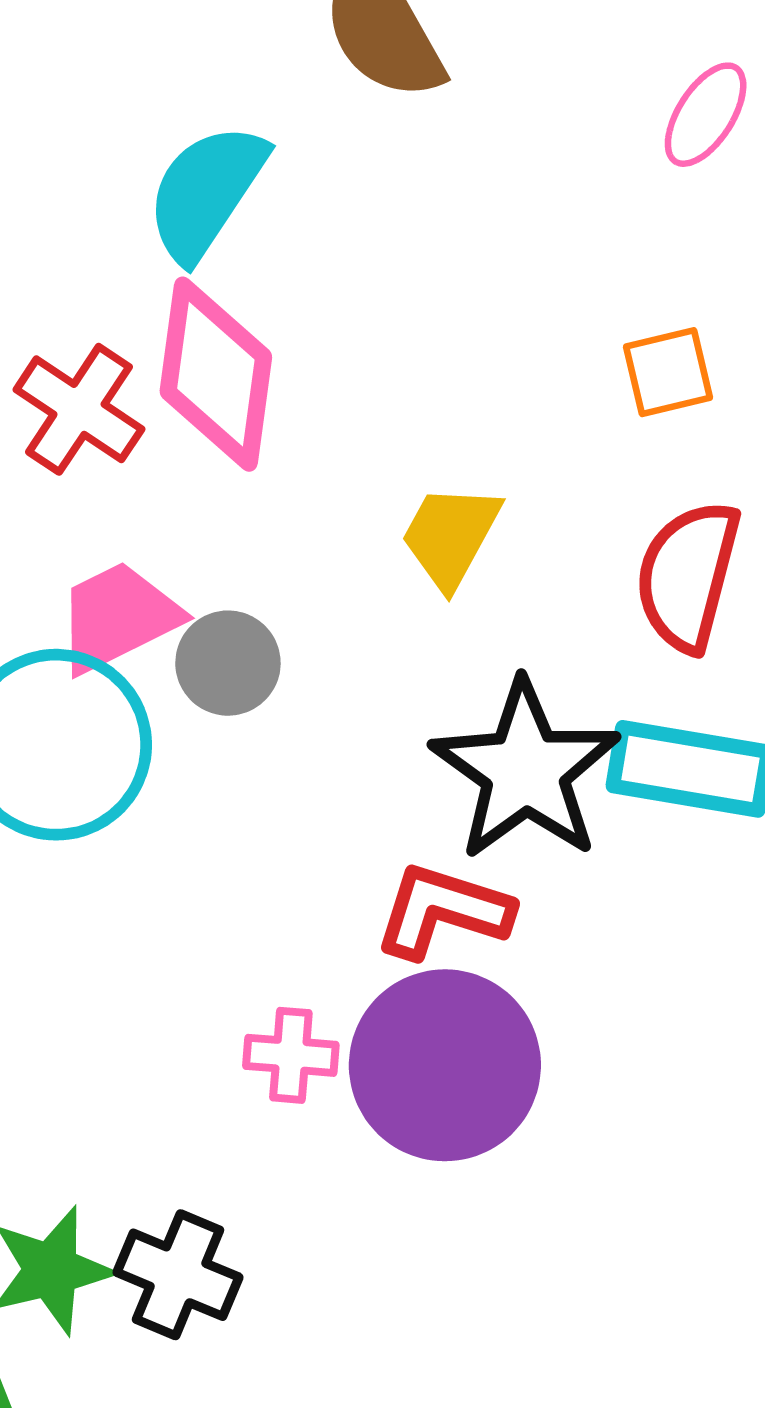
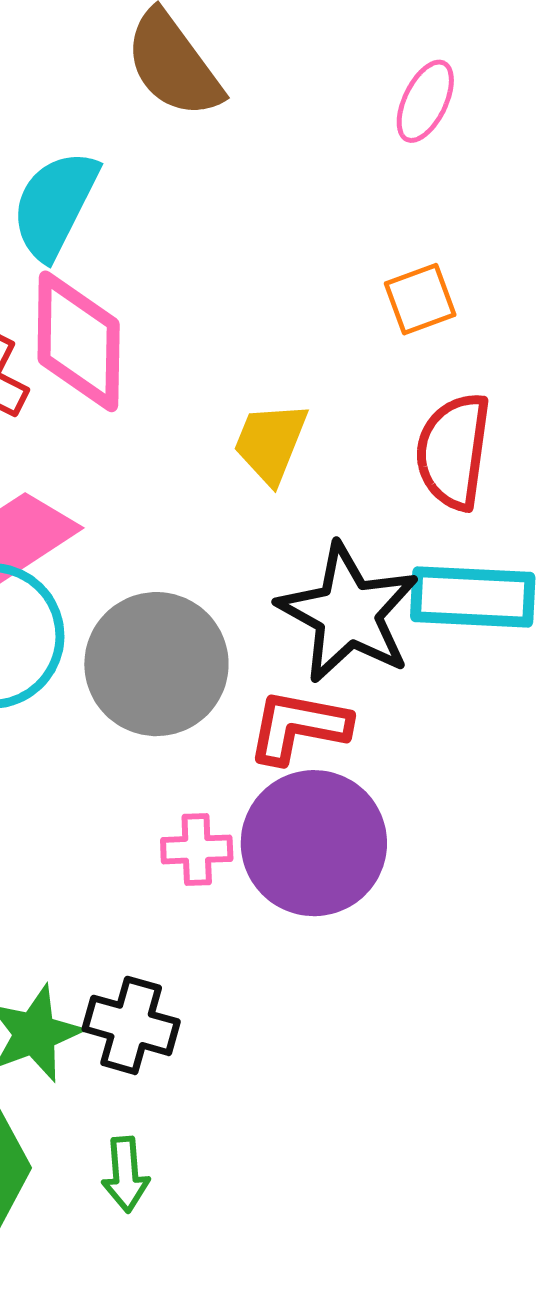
gray circle: (228, 663) -> (156, 664), moved, size x1.8

